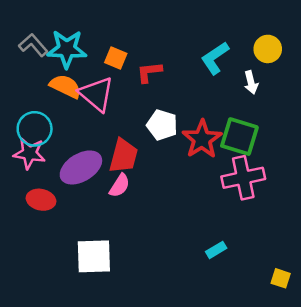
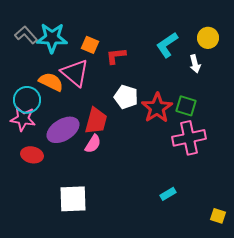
orange semicircle: (65, 86) -> (51, 82), moved
green square: (239, 137) -> (186, 106), size x0.7

